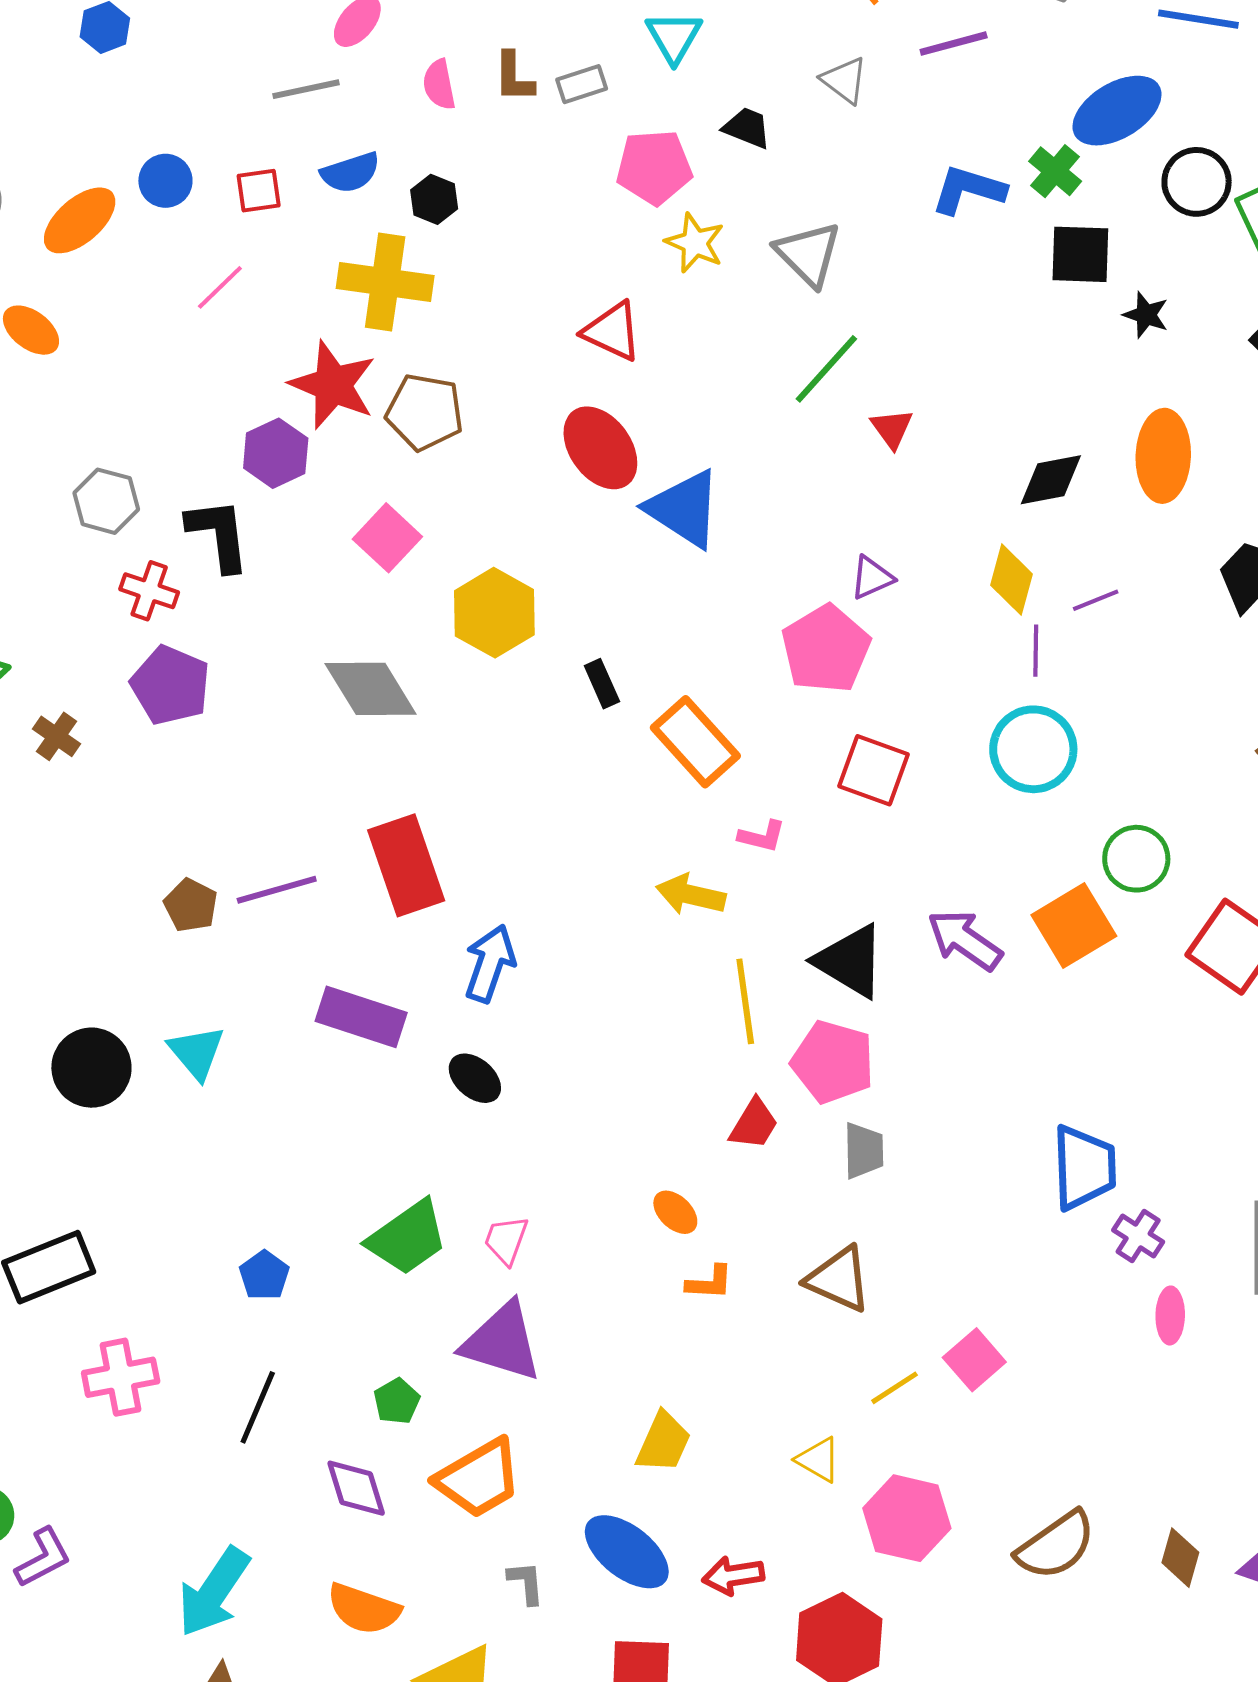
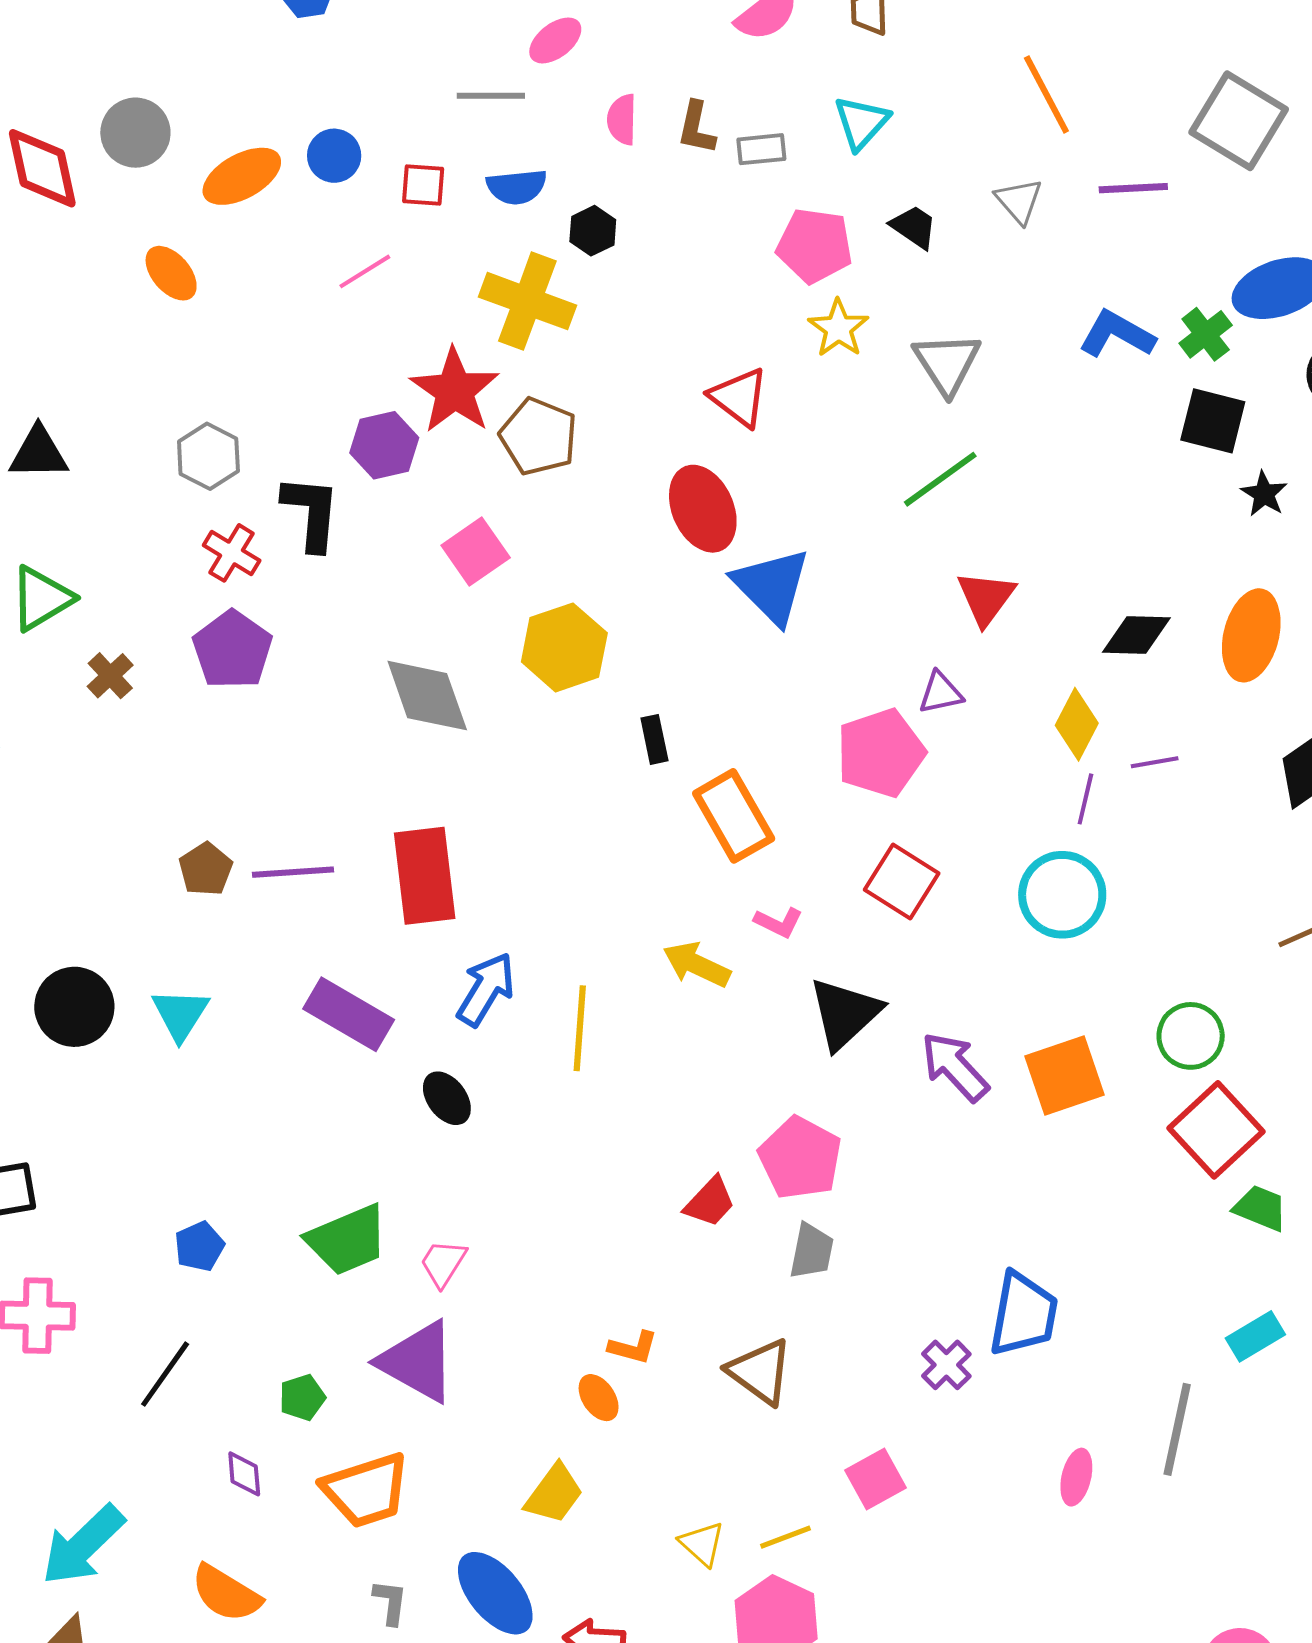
red triangle: (892, 428) -> (986, 598), moved, size x1.4
green circle: (1136, 859) -> (1191, 1036), moved
black triangle: (850, 961) -> (845, 1013), moved, turned 34
yellow line: (745, 1001) -> (580, 1028), moved
orange ellipse: (675, 1212) -> (599, 1398), moved
purple cross: (1138, 1236) -> (946, 1365), moved
yellow line: (894, 1388) -> (786, 1537), moved
purple diamond: (356, 1488) -> (244, 1474), size x0.7

